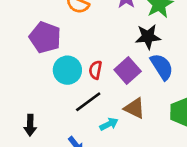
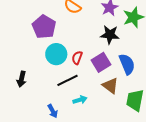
black star: (148, 37) -> (110, 35), moved
brown triangle: (135, 108) -> (110, 86), moved
black arrow: (30, 125) -> (22, 79), moved

